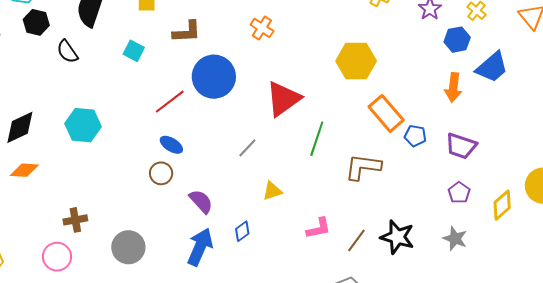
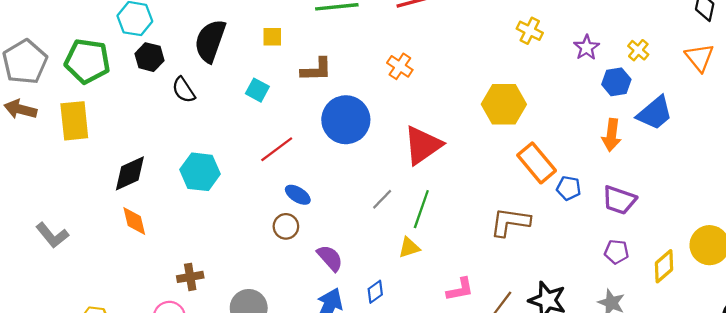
red line: (170, 102) -> (277, 149), moved
green line: (317, 139) -> (421, 209), moved
orange diamond: (24, 170) -> (134, 221), turned 72
purple pentagon: (459, 193) -> (616, 252), turned -30

